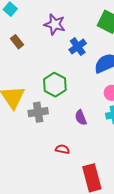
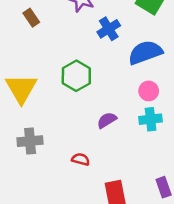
gray cross: (38, 112) -> (30, 141), moved
purple semicircle: (81, 118) -> (107, 120), turned 77

